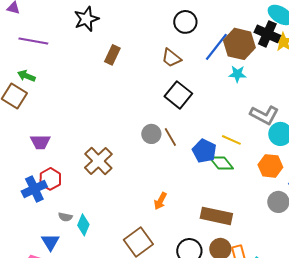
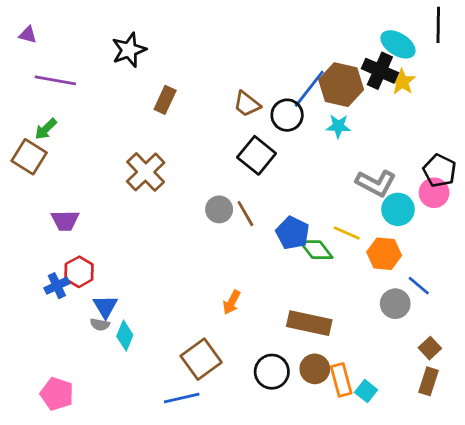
black circle: (185, 22) -> (287, 115), moved
green arrow: (26, 76) -> (46, 129), turned -66
yellow line: (231, 140) -> (347, 233), moved
brown cross: (98, 161) -> (146, 172), moved
blue cross: (34, 189) -> (57, 286), size x0.7
blue triangle: (50, 242) -> (105, 306), moved

